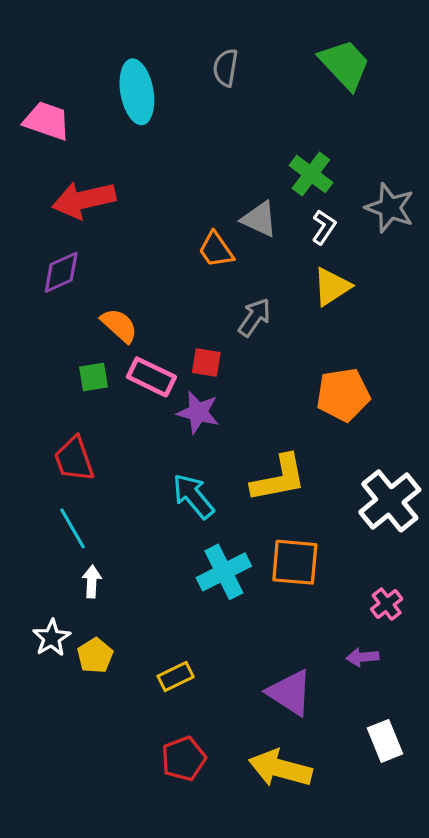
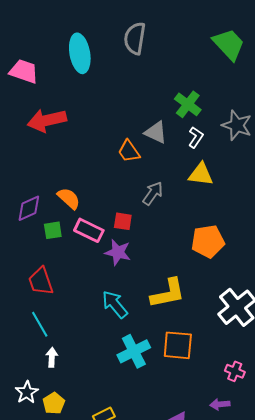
green trapezoid: (345, 64) -> (229, 44), moved
gray semicircle: (226, 68) -> (135, 38), size x1.4
purple diamond: (61, 272) -> (29, 208), moved
yellow triangle: (332, 287) -> (201, 174), turned 40
pink cross: (387, 604) -> (235, 371), turned -30

